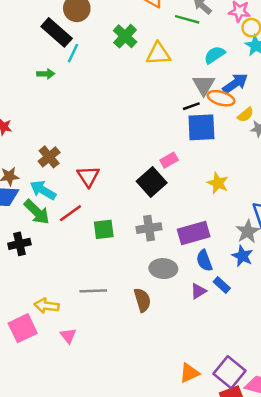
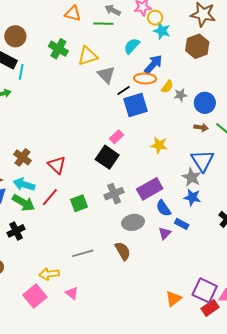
gray triangle: (204, 85) -> (106, 75), moved

